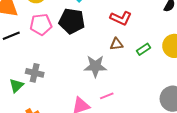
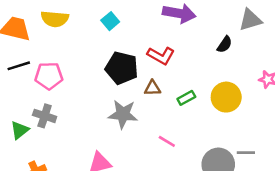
black pentagon: (72, 21) -> (122, 68), moved
pink pentagon: (41, 24) -> (49, 76), moved
pink line: (107, 96) -> (167, 141), moved, turned 48

